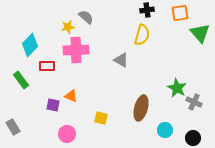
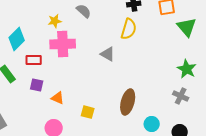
gray semicircle: (86, 17) -> (84, 11), moved
green star: (177, 88) -> (187, 69), moved
orange triangle: (71, 96) -> (58, 98), moved
purple square: (53, 105) -> (37, 85), moved

